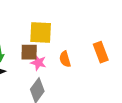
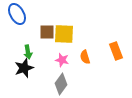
brown square: (29, 52) -> (47, 32), moved

